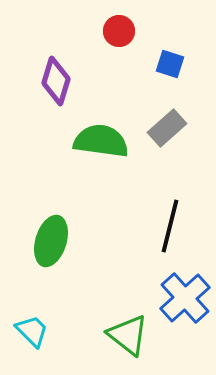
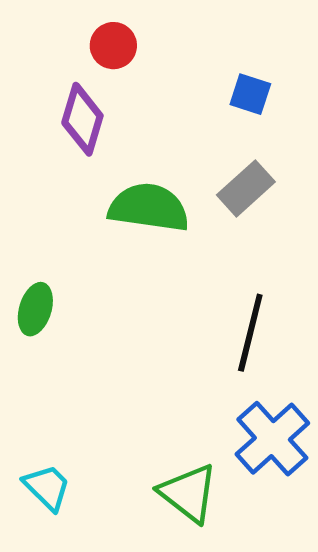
red circle: (119, 31) -> (113, 46), moved
green ellipse: (51, 241) -> (35, 309), moved, size x0.7

